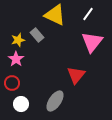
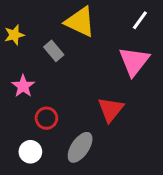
white line: (88, 14) -> (140, 20), moved
yellow star: (18, 40) -> (14, 35), moved
red circle: (12, 83) -> (46, 118), moved

